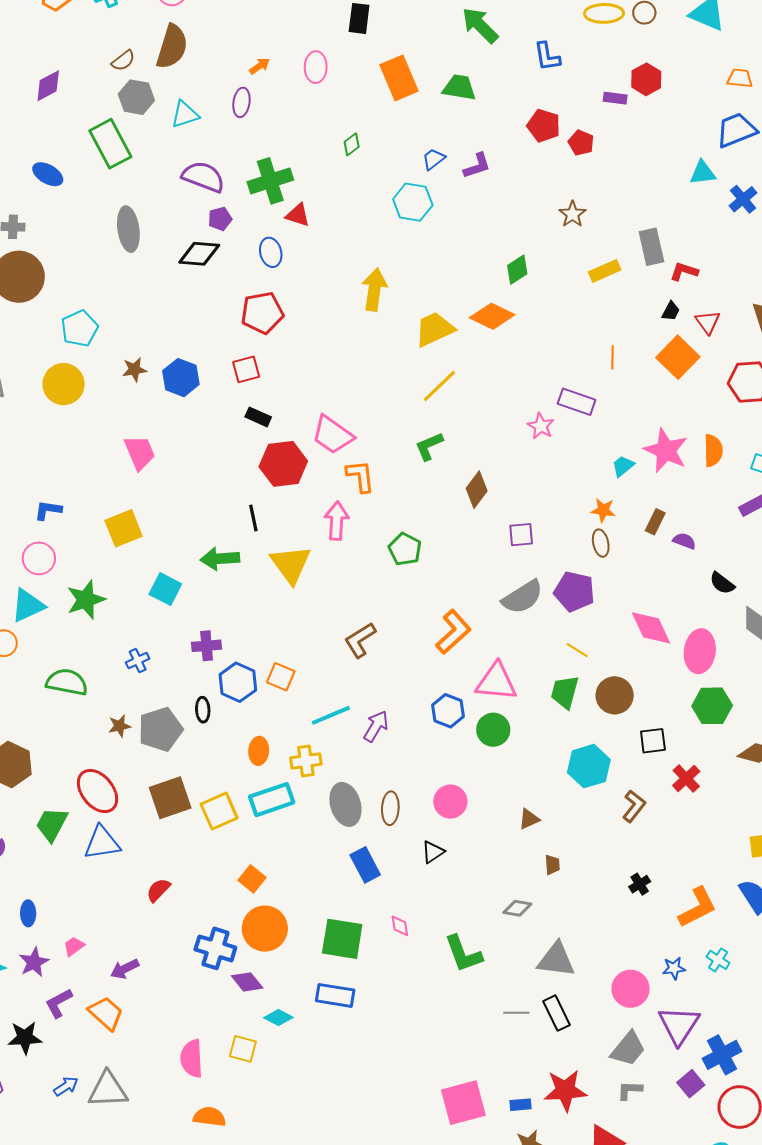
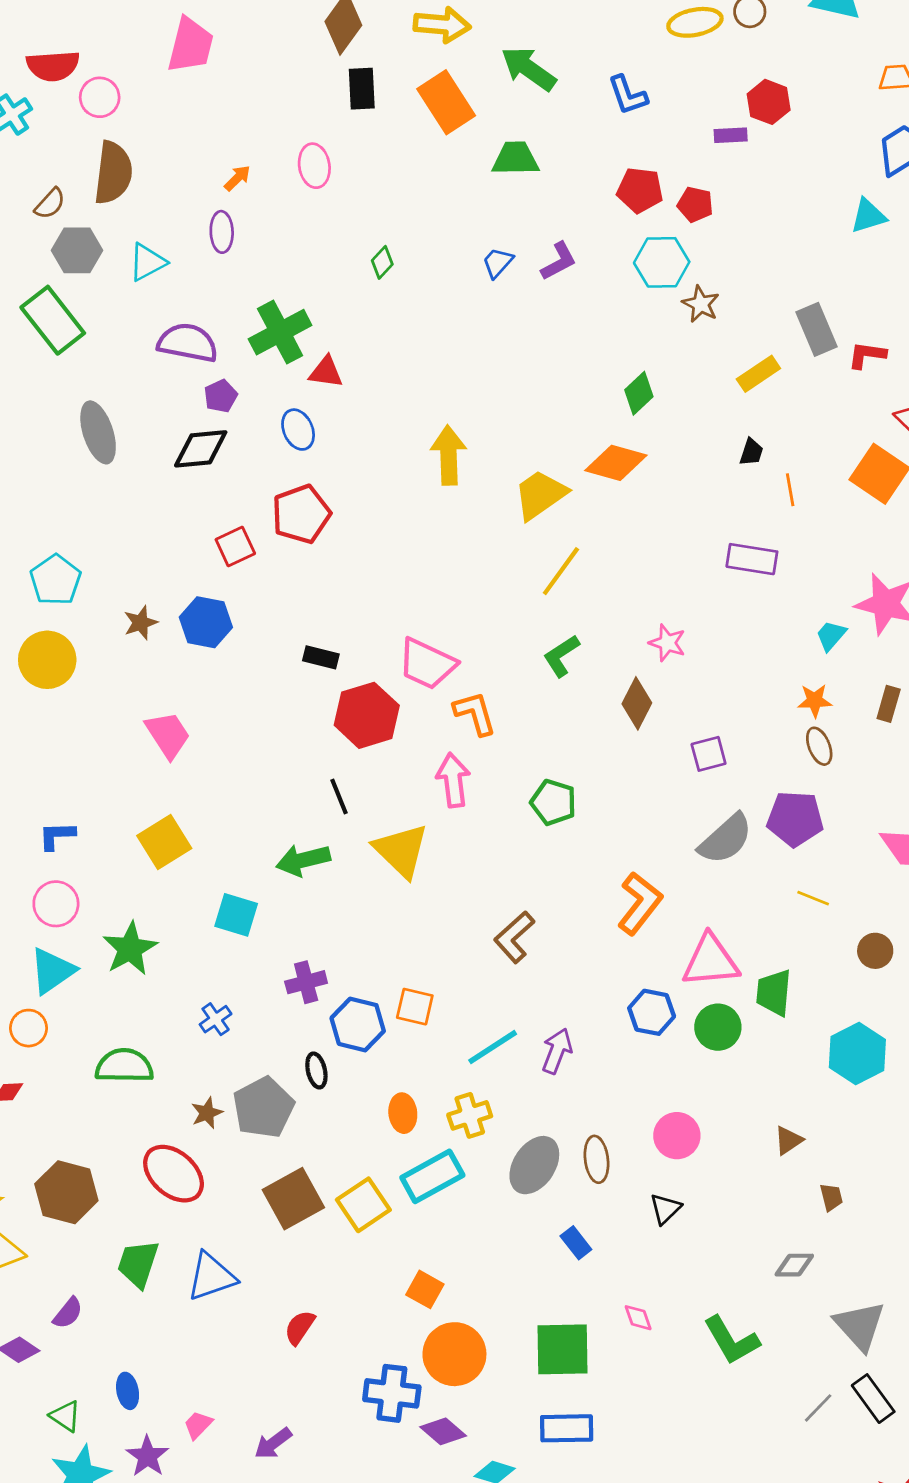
orange rectangle: (399, 78) -> (446, 102), moved
cyan hexagon: (413, 202) -> (662, 262), moved
black trapezoid: (671, 311) -> (751, 452), moved
red square: (246, 369) -> (235, 547), moved
pink star: (541, 426) -> (667, 643), moved
green trapezoid: (565, 692) -> (774, 993), moved
brown circle: (615, 695) -> (875, 951), size x0.7
red ellipse: (97, 791) -> (174, 1174), moved
gray ellipse: (345, 804) -> (534, 1165), turned 60
blue rectangle: (365, 865) -> (576, 1243), size x0.7
gray triangle: (556, 960) -> (860, 1326), turned 51
gray line: (516, 1013) -> (818, 1408), turned -35

